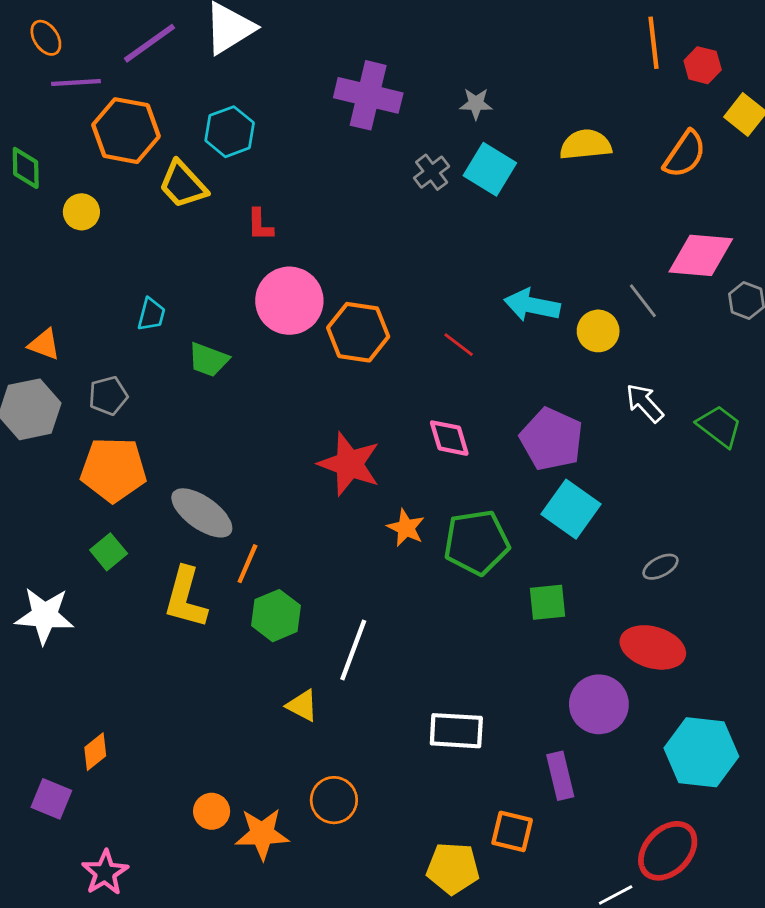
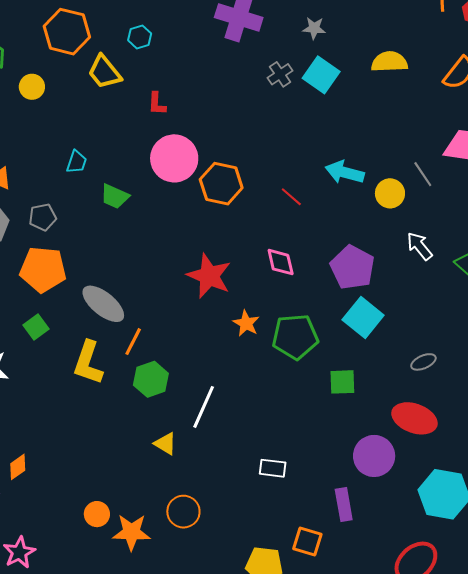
cyan hexagon: (230, 132) -> (140, 37), size x0.7
white rectangle: (456, 731) -> (273, 468), size x0.7

